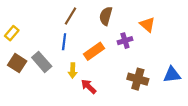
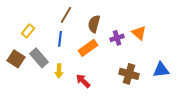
brown semicircle: (106, 16) -> (94, 24), moved
orange triangle: (147, 25) -> (139, 33), moved
yellow rectangle: (12, 33) -> (28, 31), moved
yellow arrow: (73, 71) -> (59, 71), moved

